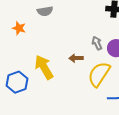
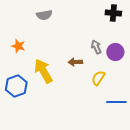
orange star: (19, 28) -> (18, 46), moved
yellow semicircle: (99, 74) -> (98, 78), size x0.6

